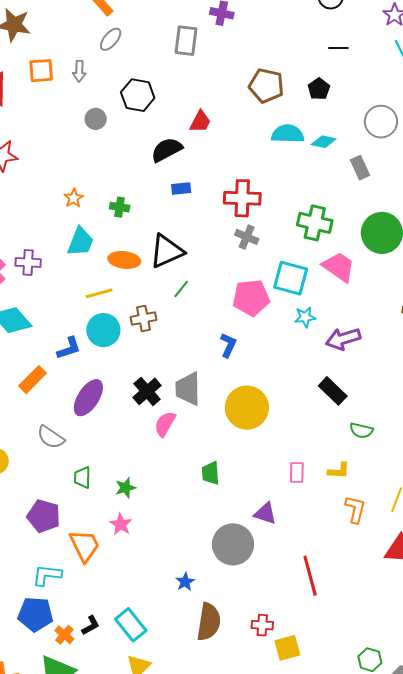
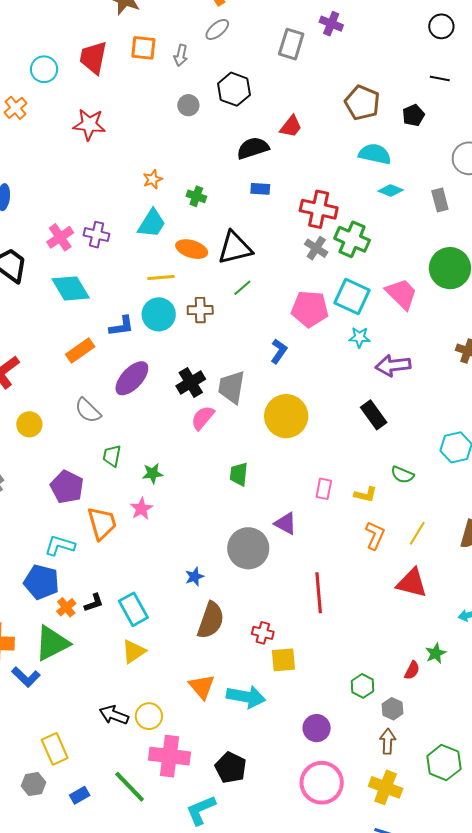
cyan diamond: (324, 142) -> (391, 191), moved
green cross: (315, 223) -> (352, 239), moved
green semicircle: (361, 431) -> (402, 475), moved

